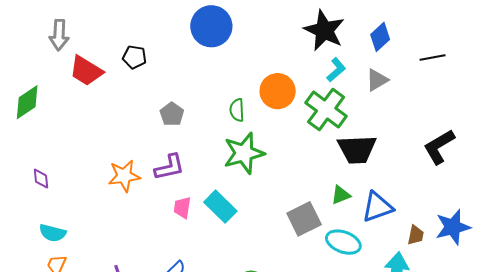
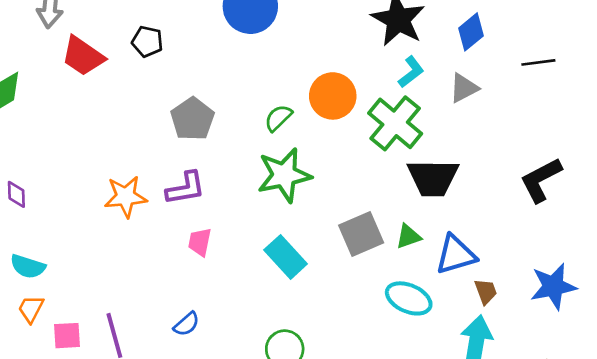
green semicircle: (237, 110) -> (278, 118), turned 45
gray pentagon: (172, 114) -> (192, 119), size x1.4
cyan rectangle: (220, 207) -> (286, 257), moved
gray square: (304, 219) -> (361, 234), moved
brown trapezoid: (416, 235) -> (486, 291), moved, turned -35

